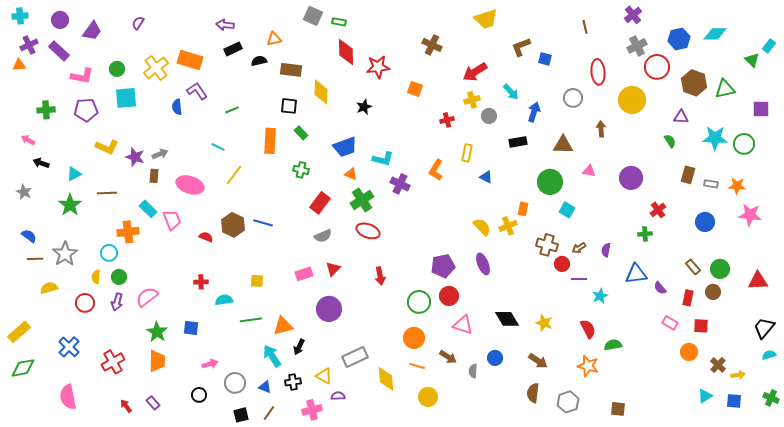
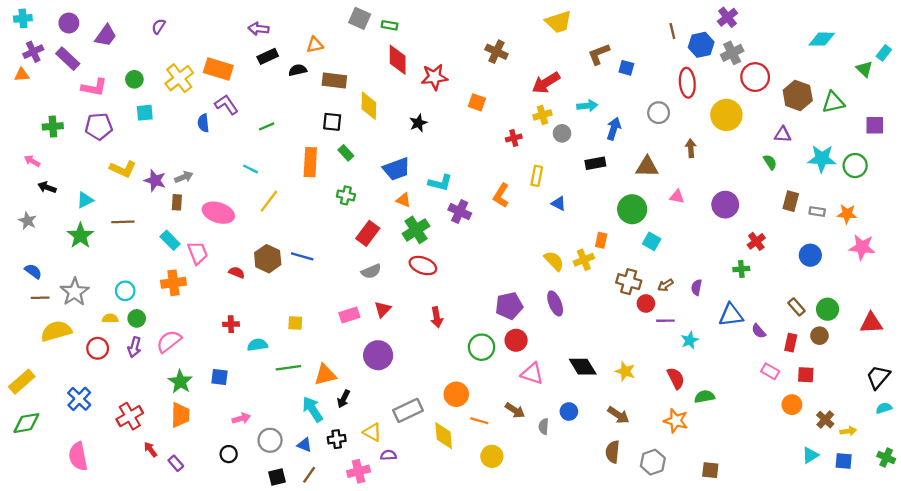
blue hexagon: (679, 39) -> (701, 45), moved
cyan arrow: (511, 92) -> (587, 106), turned -54
cyan square: (126, 98) -> (145, 113), size x0.7
orange cross: (128, 232) -> (173, 283), moved
yellow semicircle: (96, 277) -> (110, 318), turned 88
yellow semicircle: (49, 288) -> (56, 331), size x1.5
orange circle: (414, 338) -> (456, 394), moved
red arrow: (126, 406) -> (150, 449), moved

